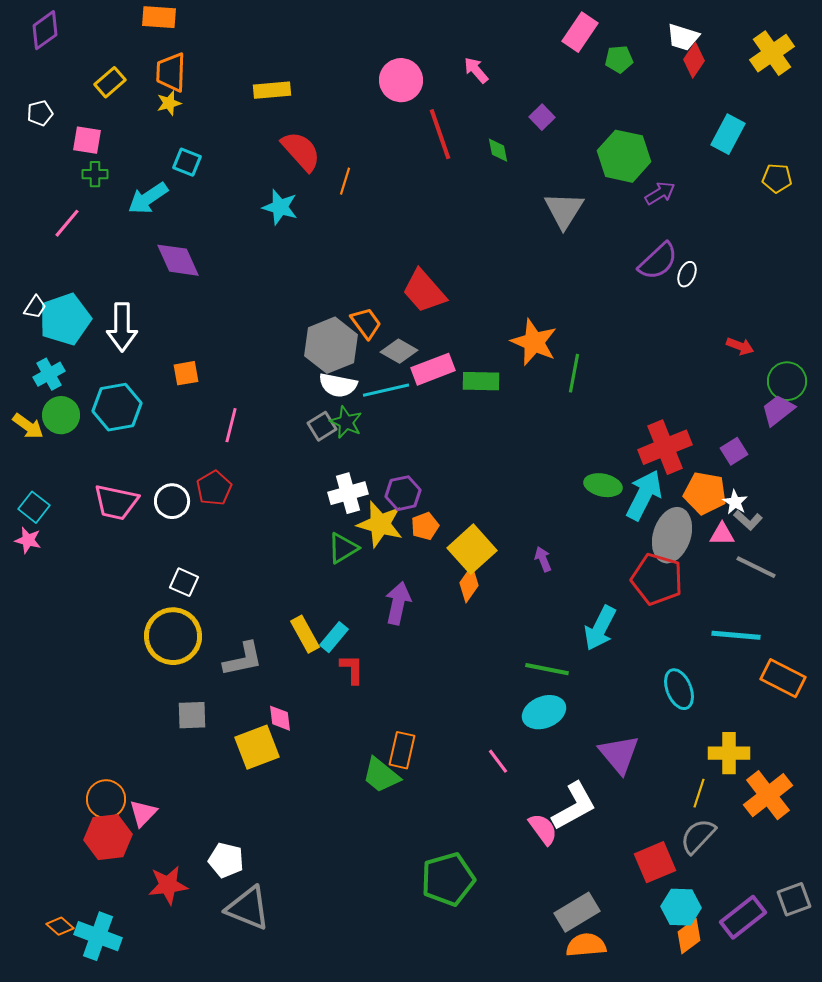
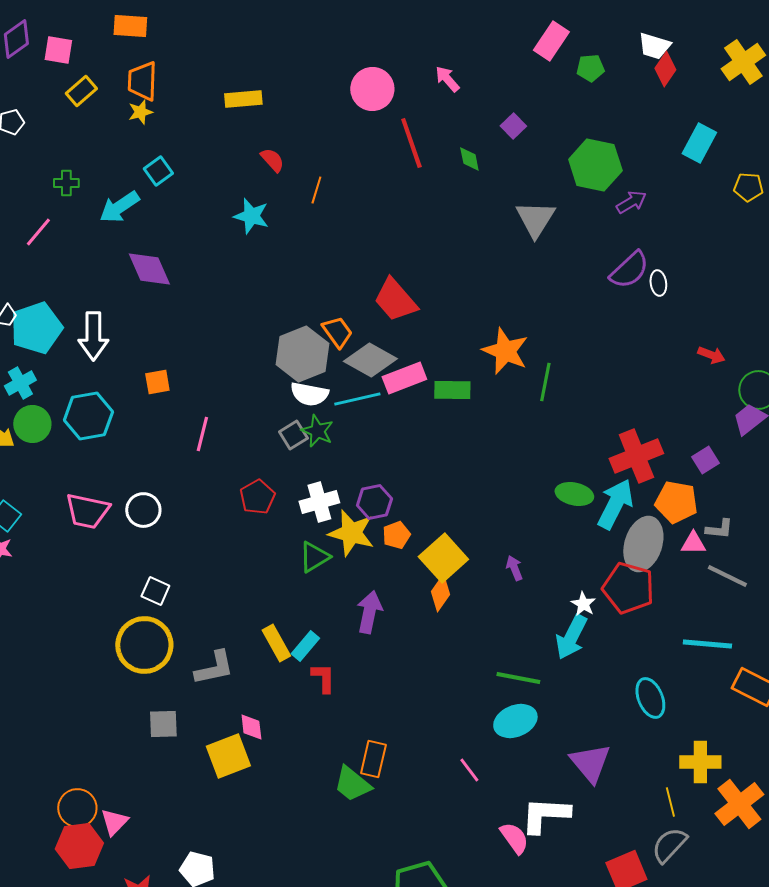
pink square: (87, 140) -> (58, 50), moved
red semicircle: (301, 151) -> (272, 160), size x0.6
cyan square: (187, 162) -> (158, 171), turned 32
white ellipse: (687, 274) -> (658, 283), turned -30
gray diamond: (399, 351) -> (370, 360), size x1.4
red pentagon: (214, 488) -> (257, 497), moved
white star: (735, 502) -> (583, 604), moved
gray L-shape: (748, 520) -> (719, 529), turned -36
yellow line: (699, 793) -> (670, 802), turned -32
white L-shape: (574, 806) -> (545, 815), turned -148

